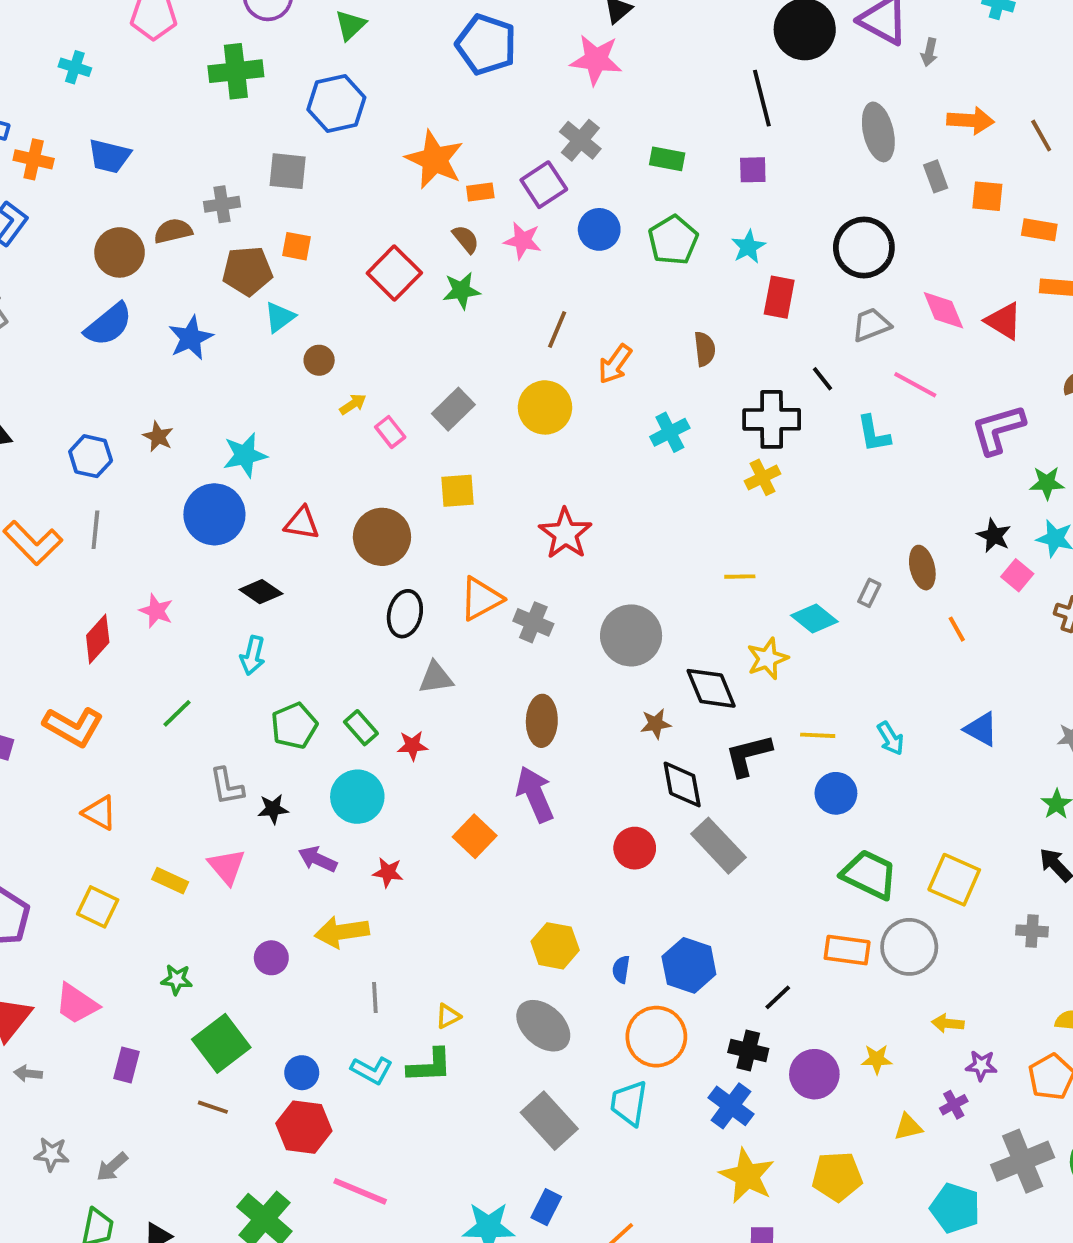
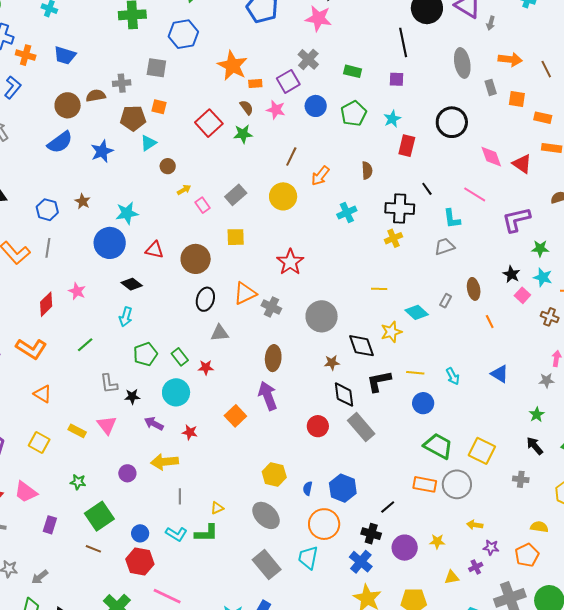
gray trapezoid: (871, 325) -> (444, 246), moved

